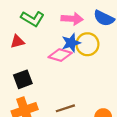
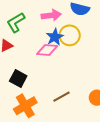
green L-shape: (32, 19) -> (16, 22), turned 130
black square: (23, 79) -> (18, 78), turned -30

